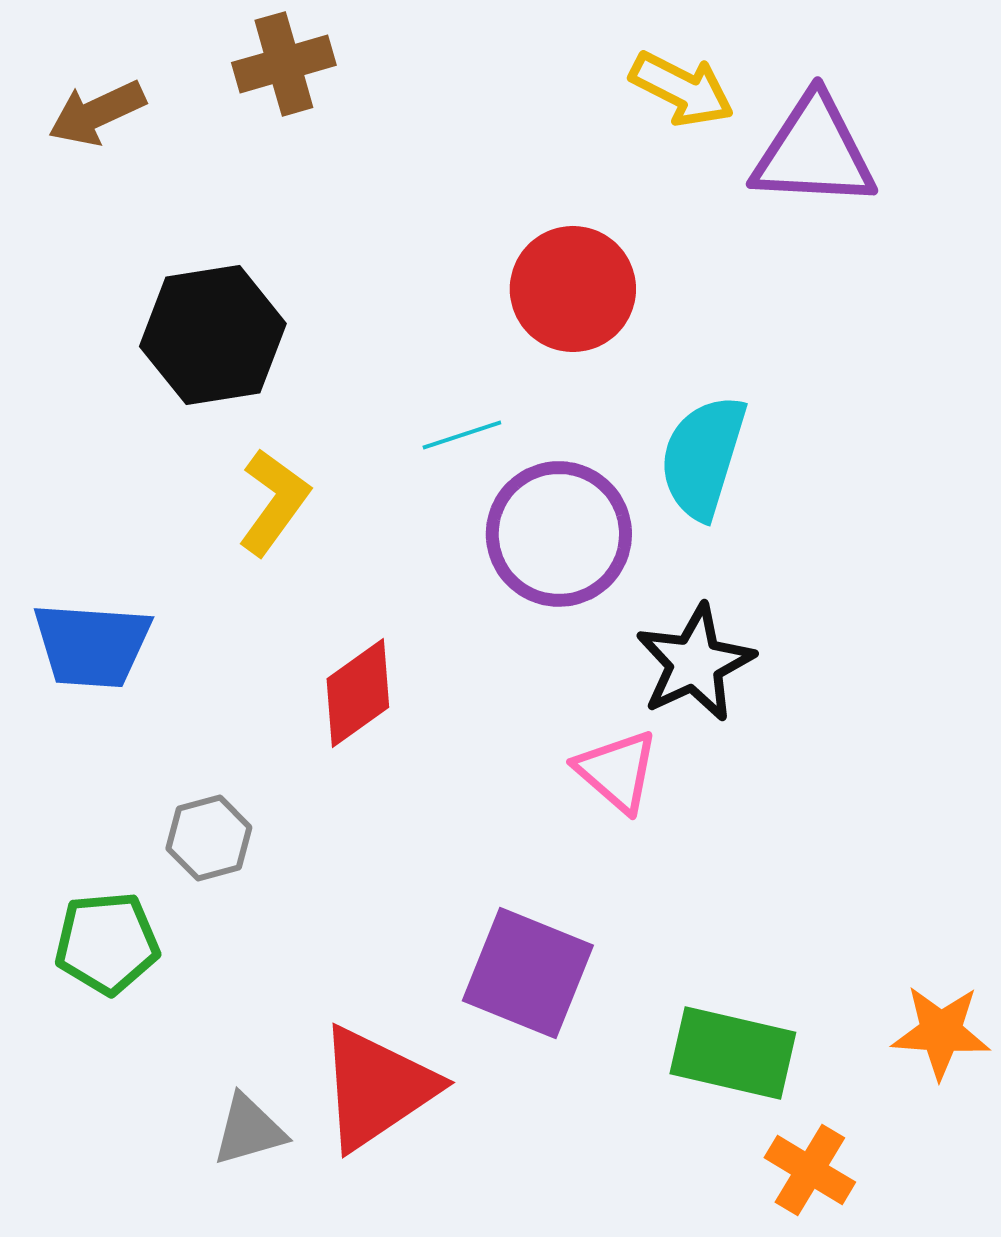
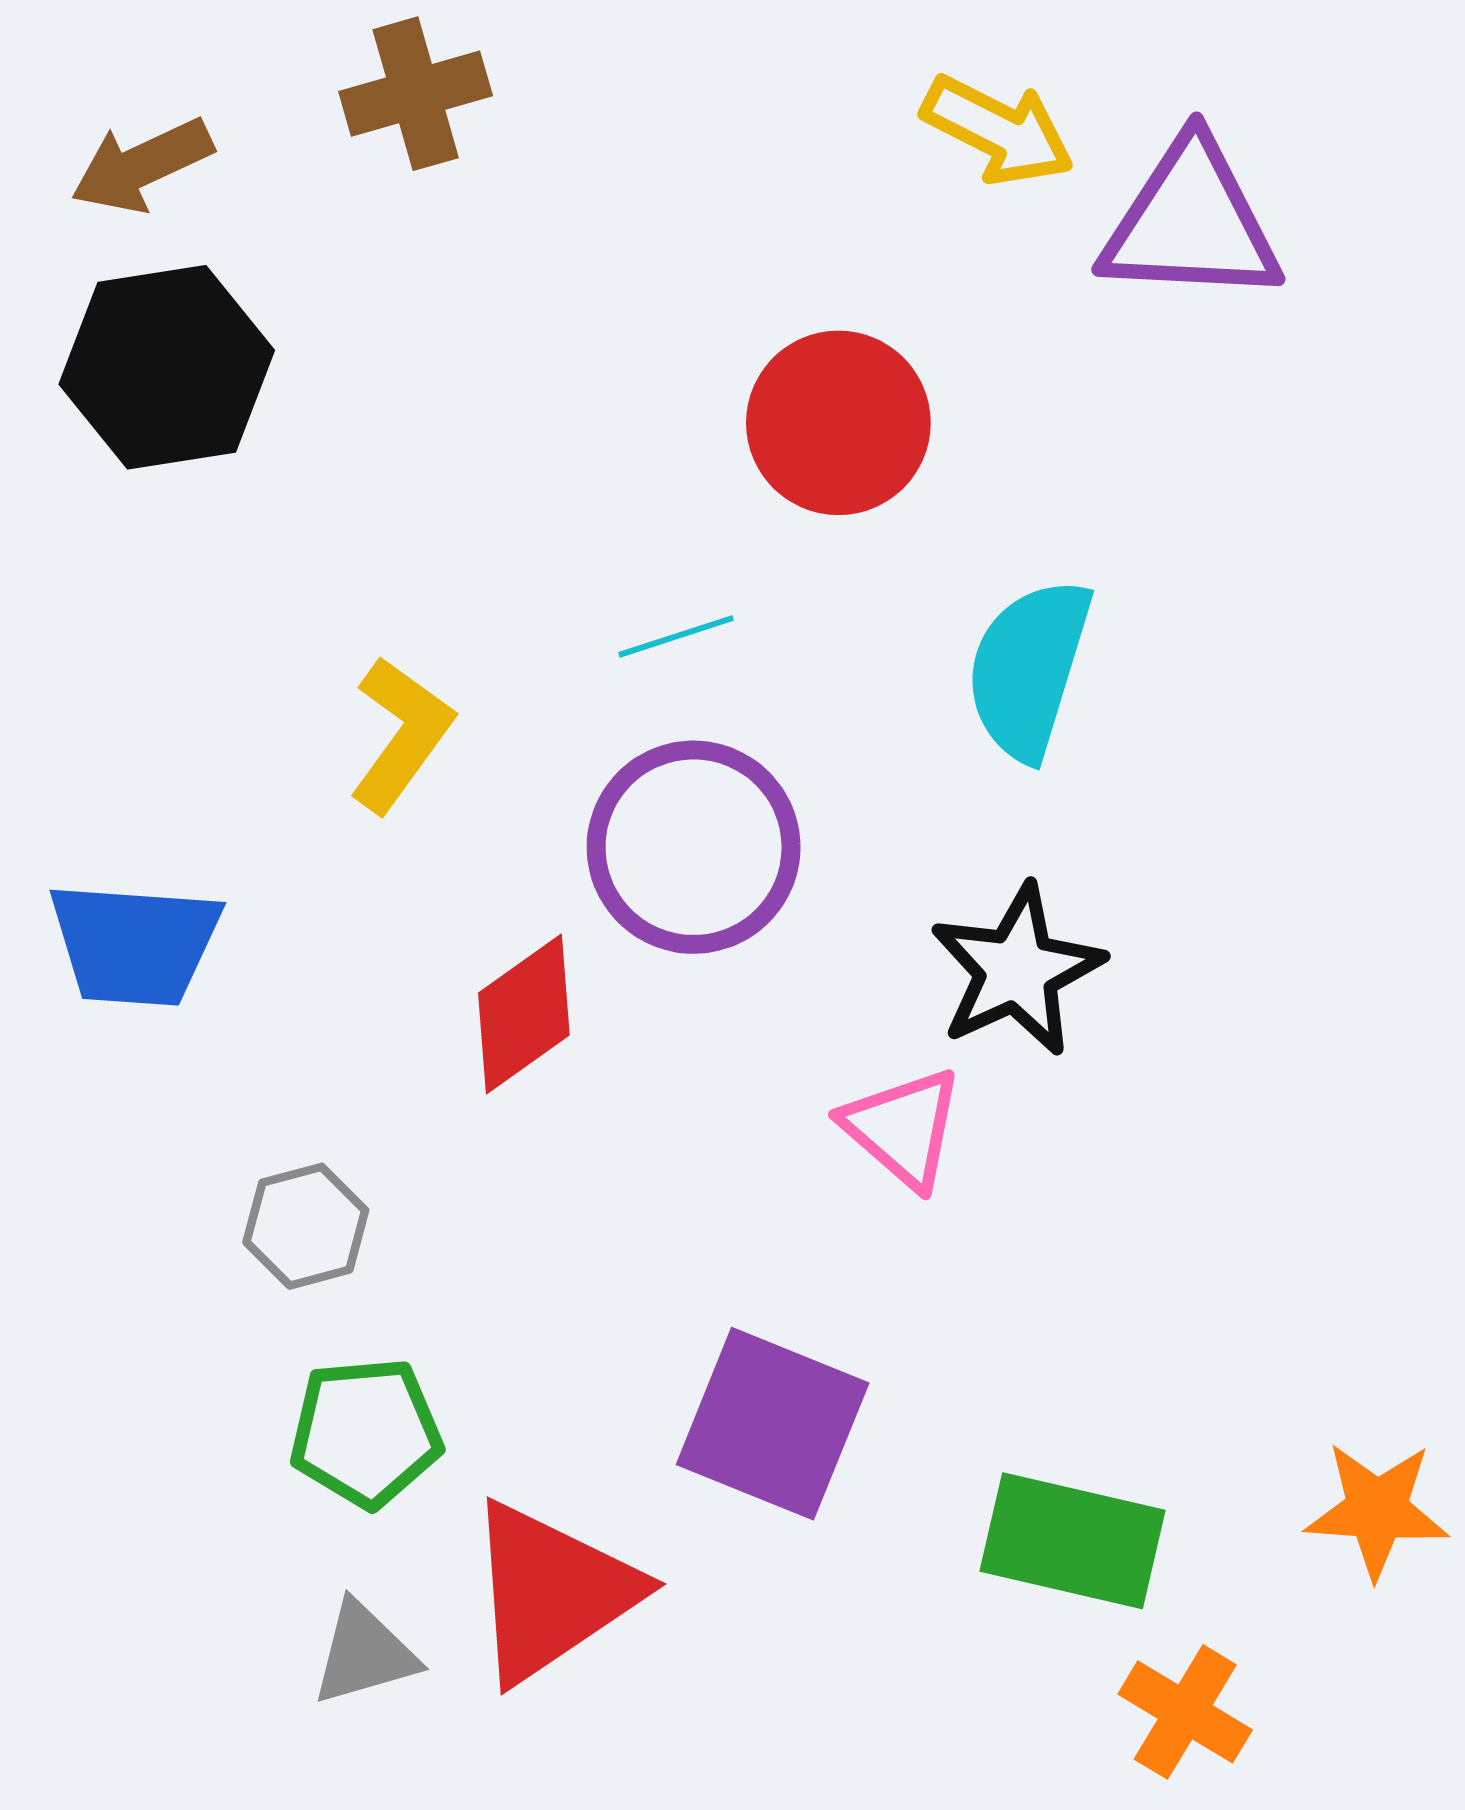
black hexagon: (213, 335) -> (167, 367), moved
purple circle: (559, 534) -> (694, 847), moved
green pentagon: (107, 943) -> (366, 1432), moved

